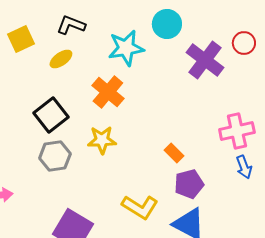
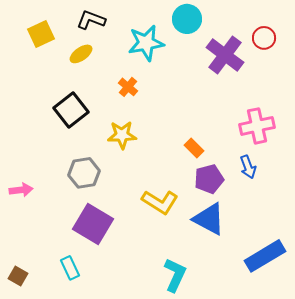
orange cross: (108, 92) -> (128, 87), size x0.6
gray hexagon: (55, 156) -> (84, 173), moved
blue arrow: (244, 167) -> (248, 167), moved

